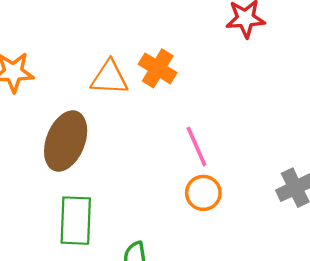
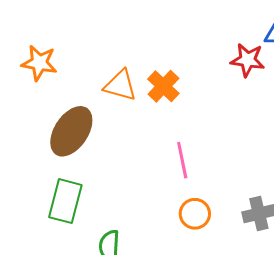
orange circle: (203, 193) -> (195, 214), moved

